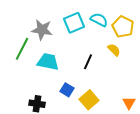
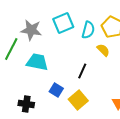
cyan semicircle: (99, 20) -> (88, 30), moved, turned 78
black line: (88, 62) -> (82, 71), moved

